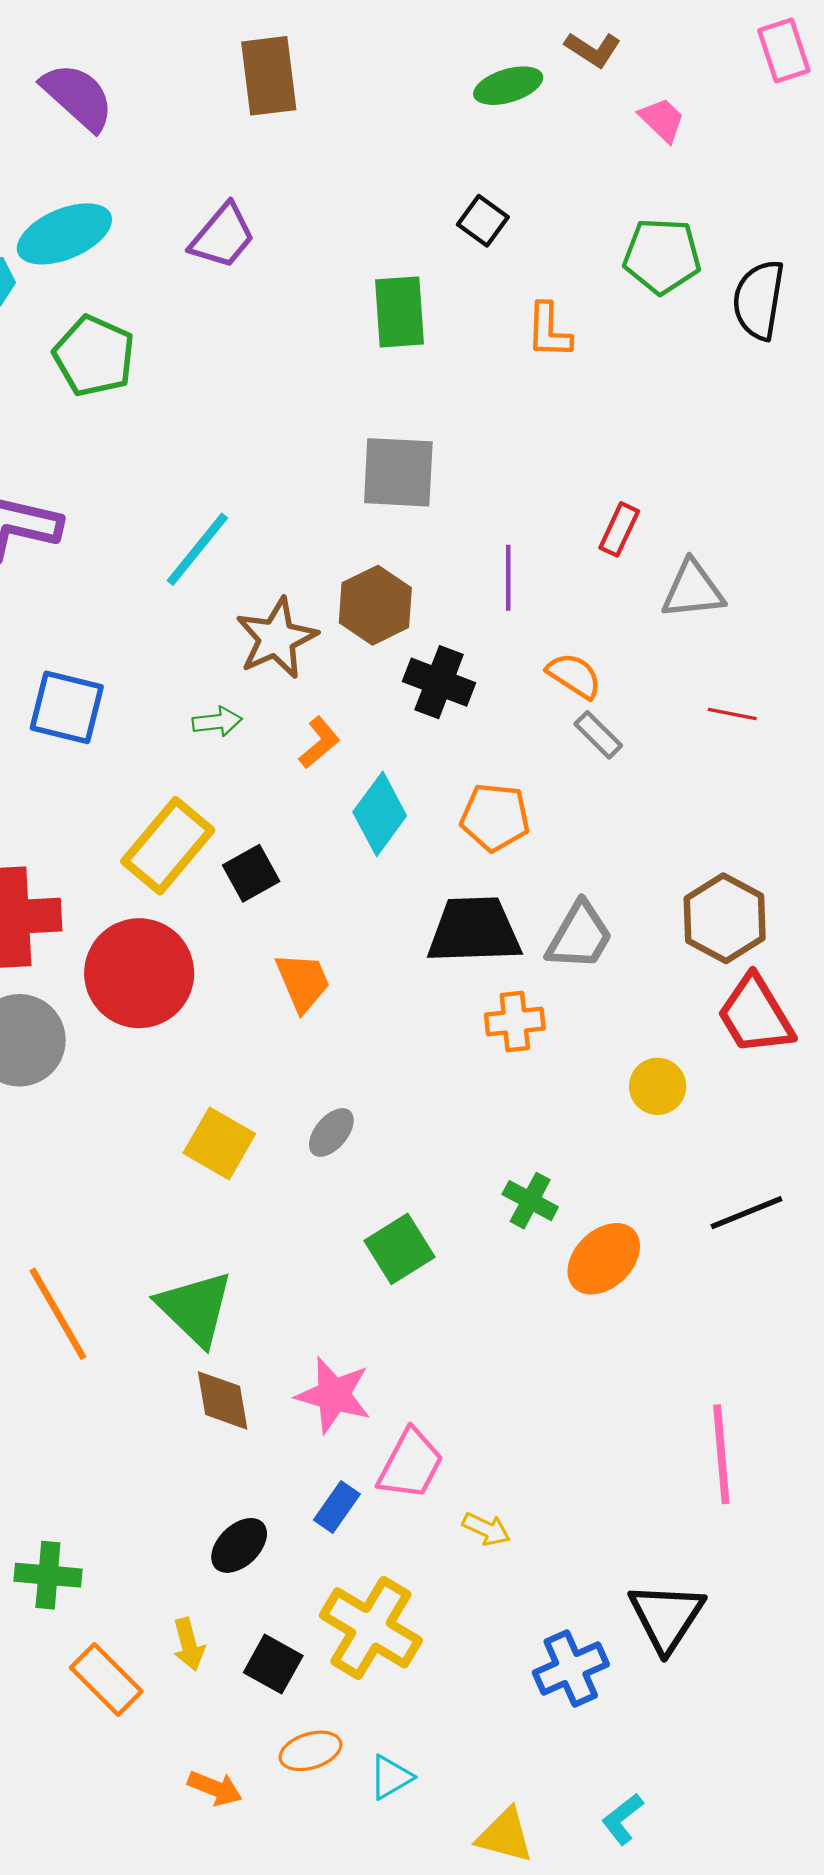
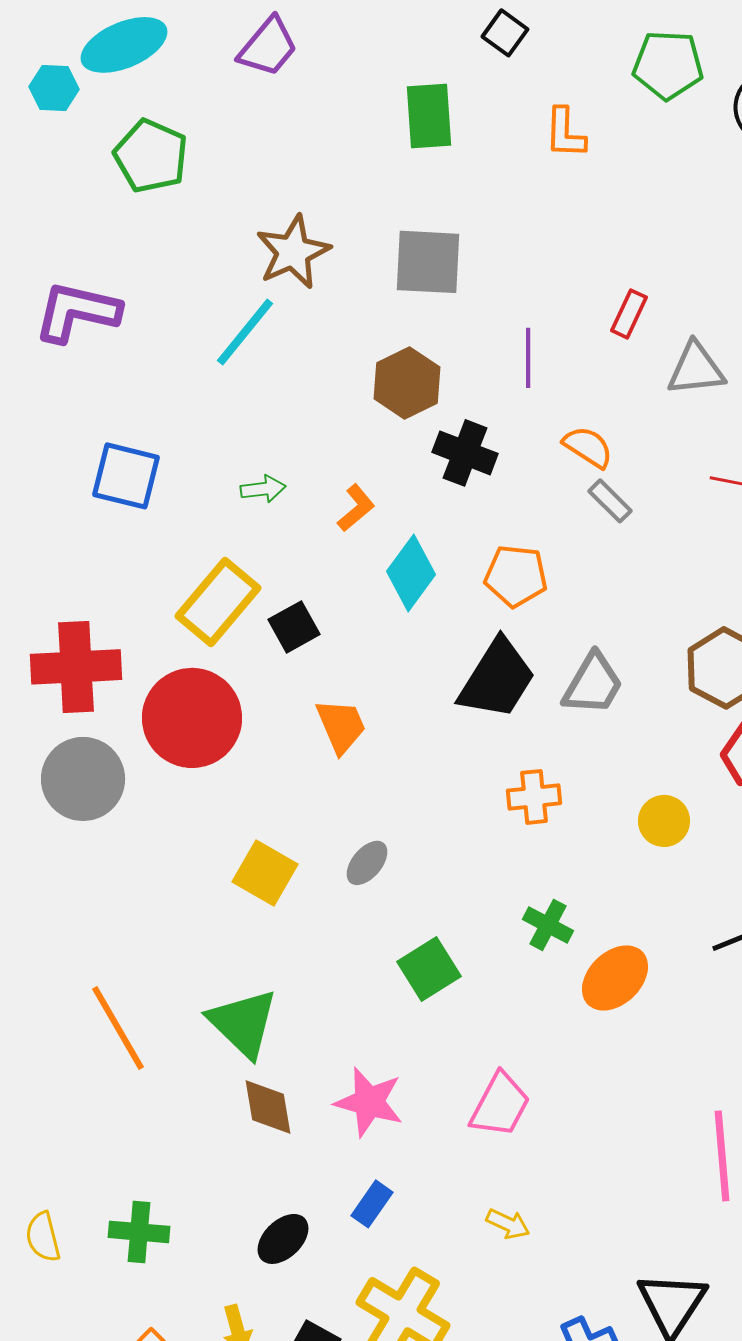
brown star: (276, 638) -> (293, 252), moved
black trapezoid: (474, 930) -> (497, 679), turned 124
orange cross: (515, 1022) -> (534, 797), moved
pink trapezoid: (410, 1464) -> (500, 1105), moved
green cross: (48, 1575) -> (139, 1232), moved

